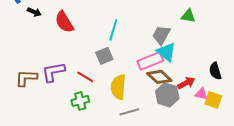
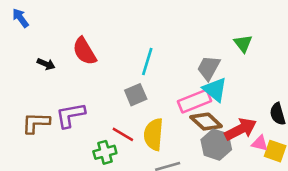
black arrow: (34, 12) -> (46, 64), moved
green triangle: (188, 16) -> (243, 44), turned 42
red line: (85, 77) -> (123, 134), moved
red arrow: (186, 83) -> (241, 129), size x1.4

